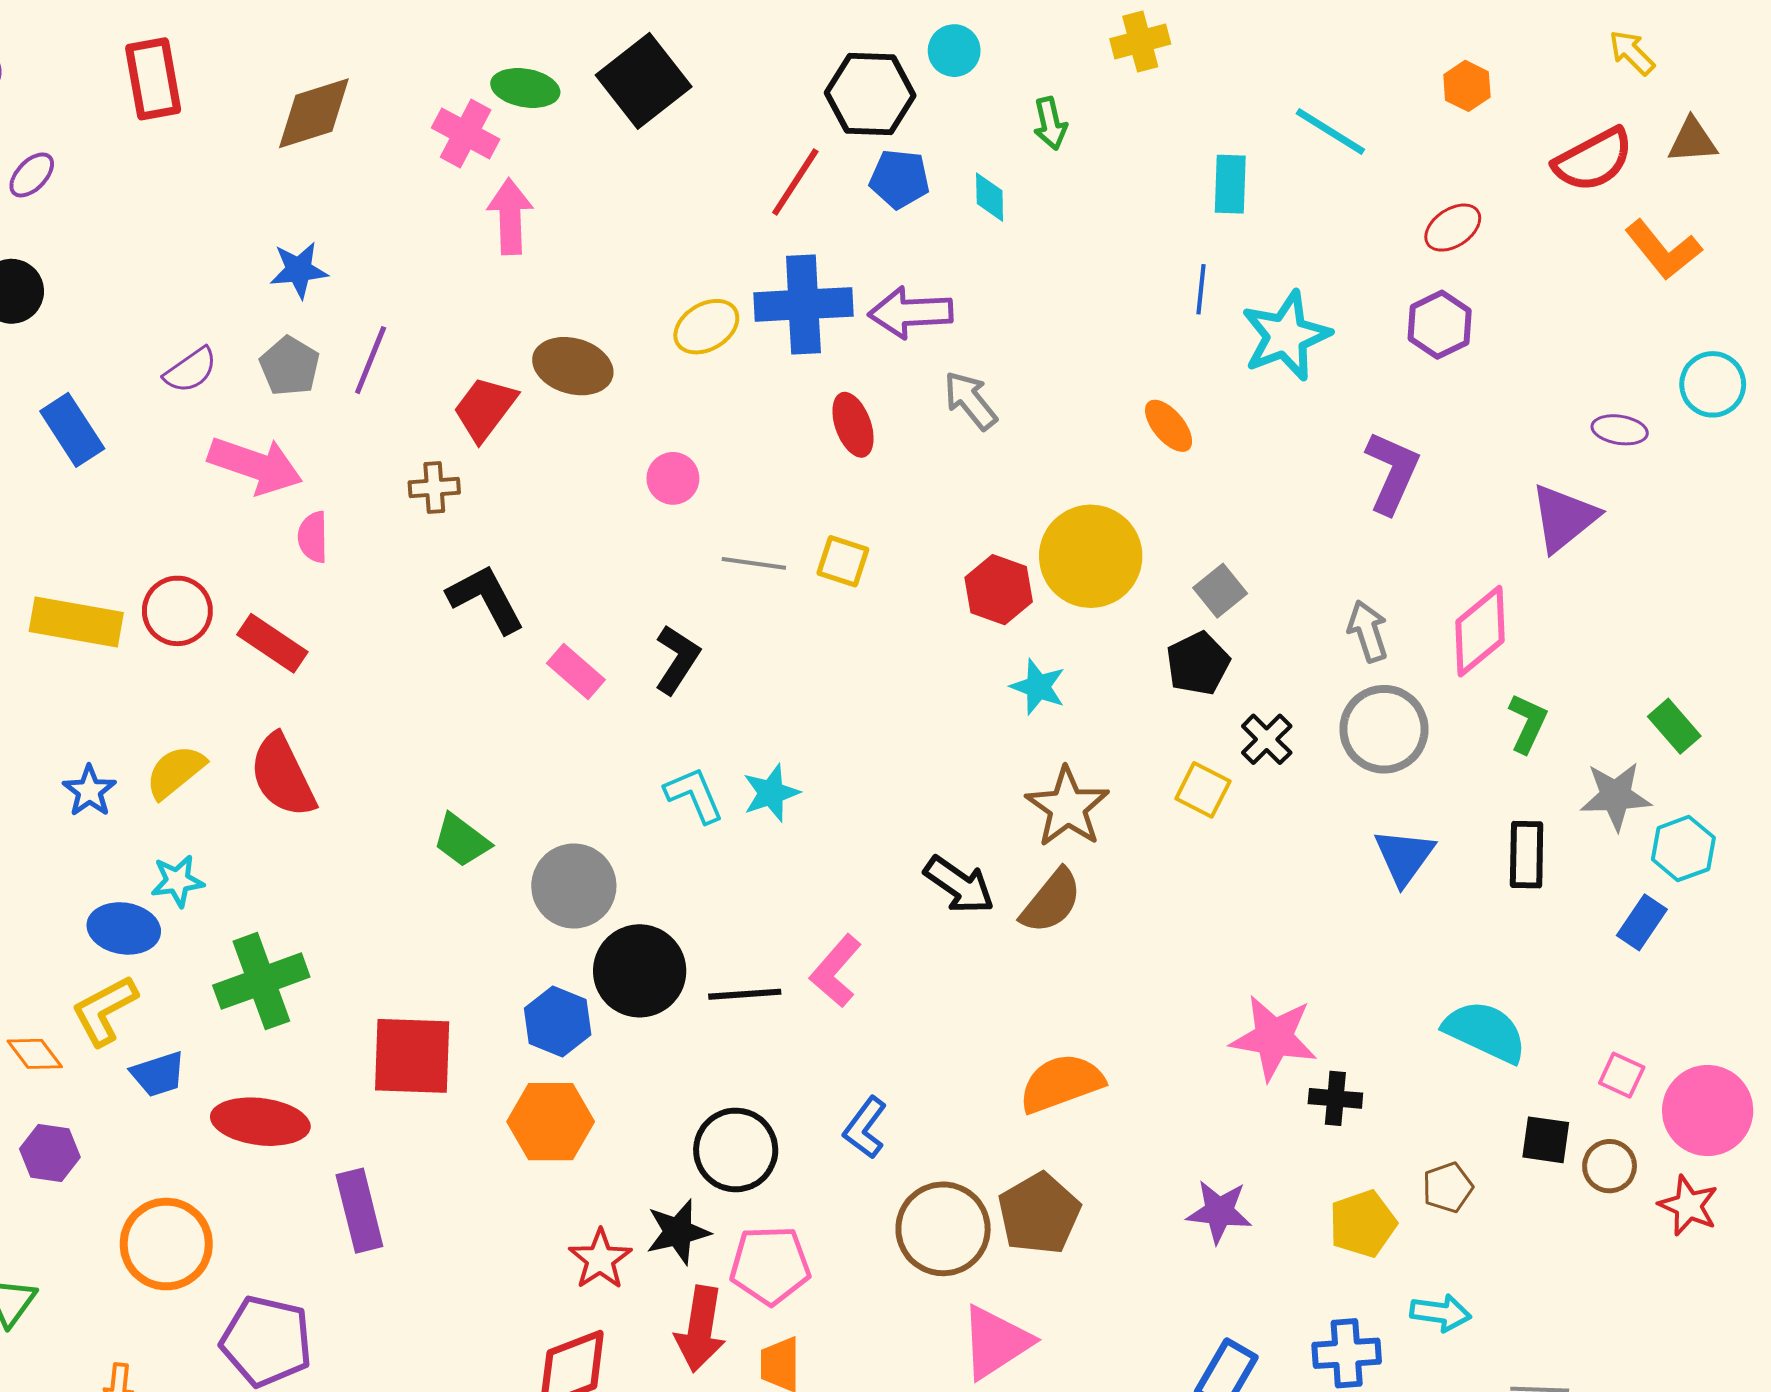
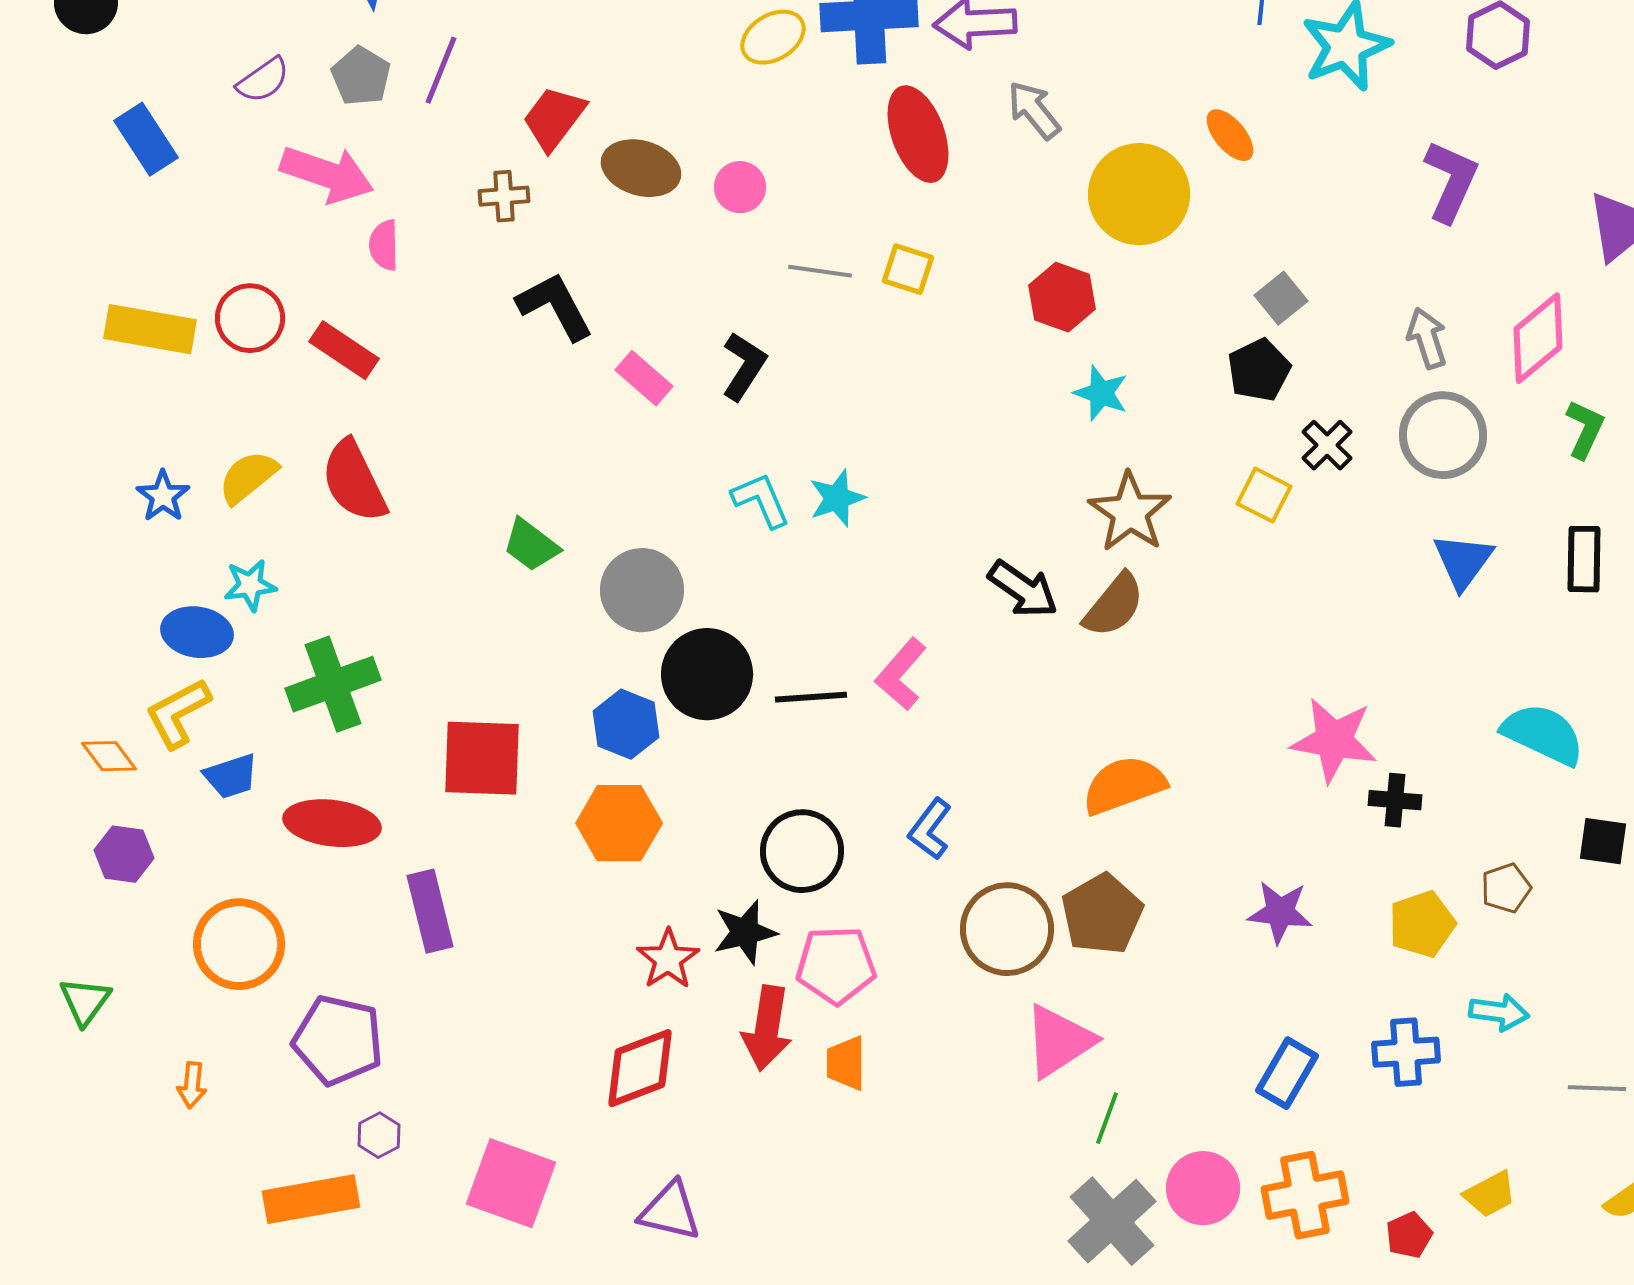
brown ellipse: (573, 366) -> (641, 168), moved
red ellipse: (853, 425) -> (918, 134), size x1.5
yellow circle: (1091, 556) -> (1139, 194), moved

